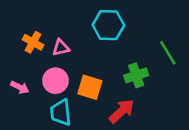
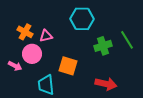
green cross: (136, 75) -> (103, 46), moved
pink circle: (55, 81) -> (32, 54), moved
red arrow: (122, 111) -> (106, 84), moved, turned 55

